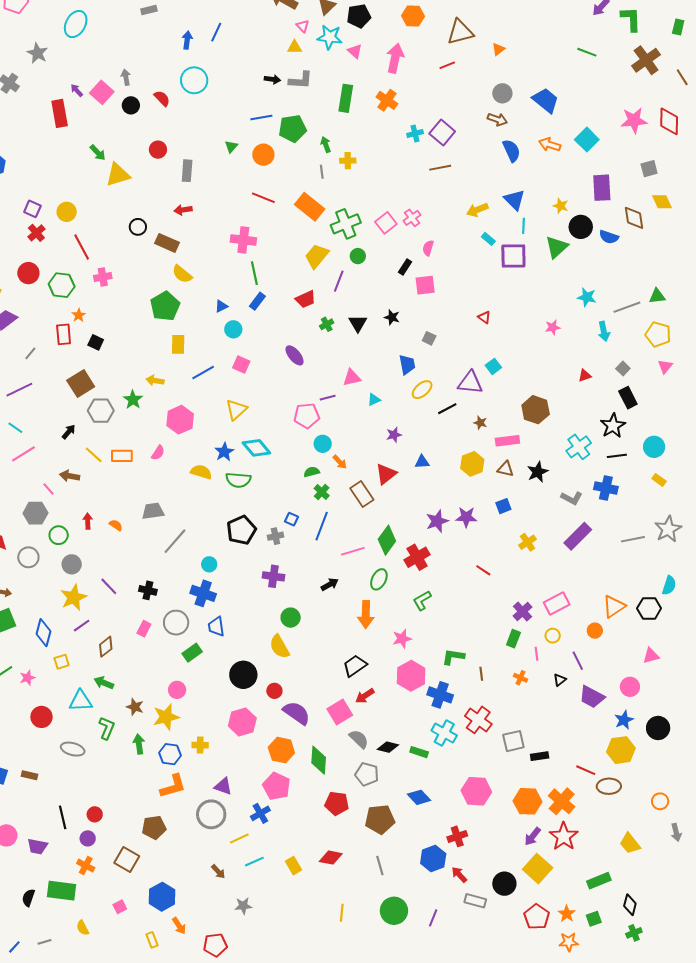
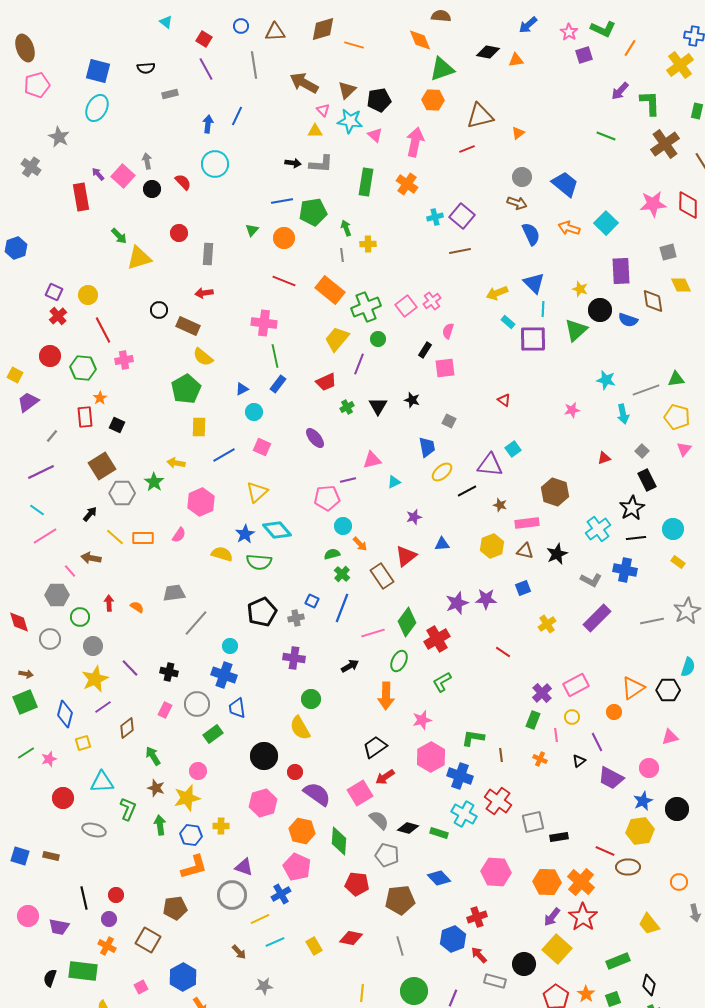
green arrow: (104, 683) -> (153, 756), moved, turned 36

